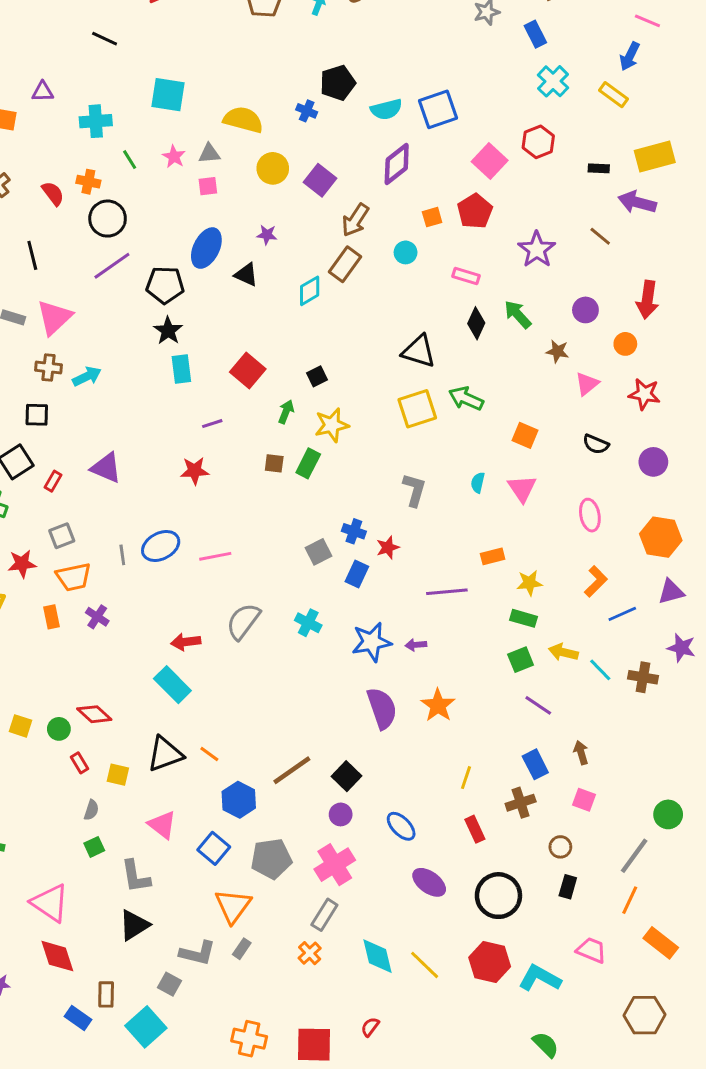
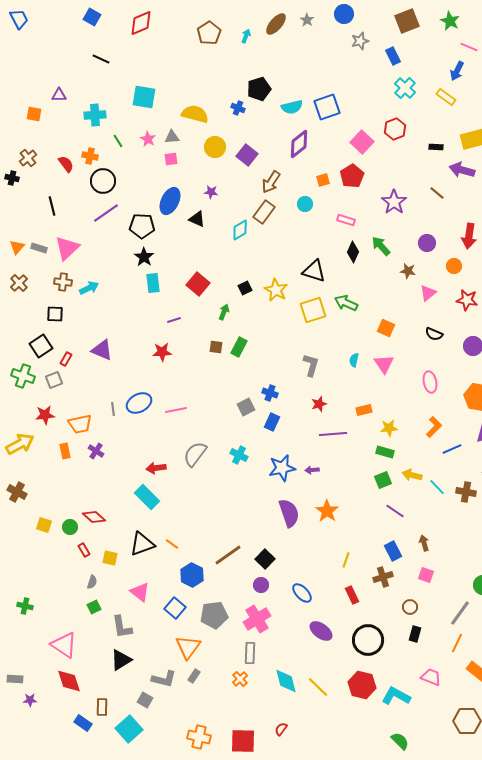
yellow star: (332, 425) -> (276, 290), moved, turned -30
gray square: (62, 536) -> (54, 380), moved
red star: (388, 547) -> (319, 404), moved
gray rectangle: (324, 915) -> (250, 653), turned -30

